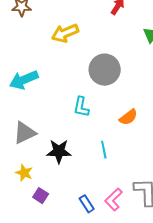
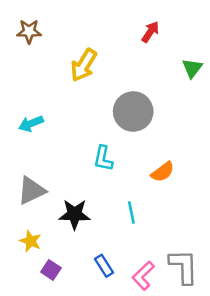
yellow arrow: (65, 33) -> (84, 65), turned -36
cyan arrow: (24, 80) -> (31, 124), size x0.7
blue rectangle: (87, 204) -> (104, 266), moved

